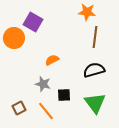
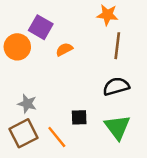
orange semicircle: (52, 60) -> (64, 49), moved
gray star: (43, 84) -> (27, 104), moved
brown square: (19, 108) -> (23, 133), size x1.6

